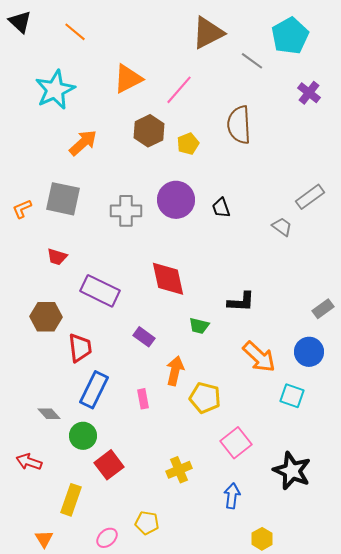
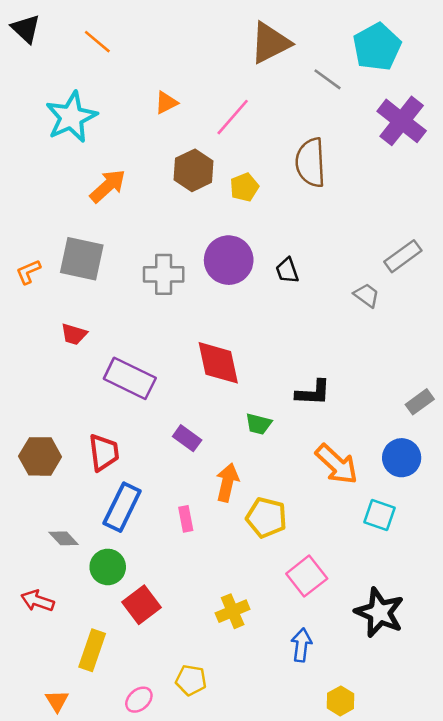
orange triangle: (128, 79) -> (166, 103), size x0.6
purple cross: (309, 93) -> (402, 121), size x1.6
brown hexagon: (46, 317) -> (40, 456), moved

